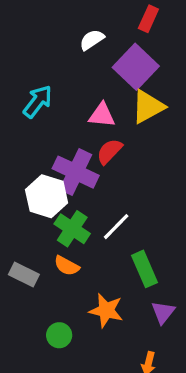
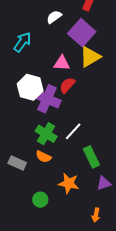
cyan arrow: (38, 101) -> (22, 42), moved
white hexagon: (47, 196) -> (30, 87), moved
purple triangle: (163, 312) -> (104, 183), turned 35

